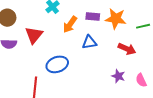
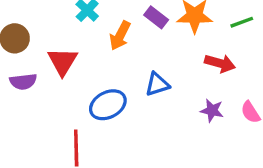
purple rectangle: (93, 17) -> (156, 17), turned 40
blue triangle: (89, 42) -> (157, 84), moved

